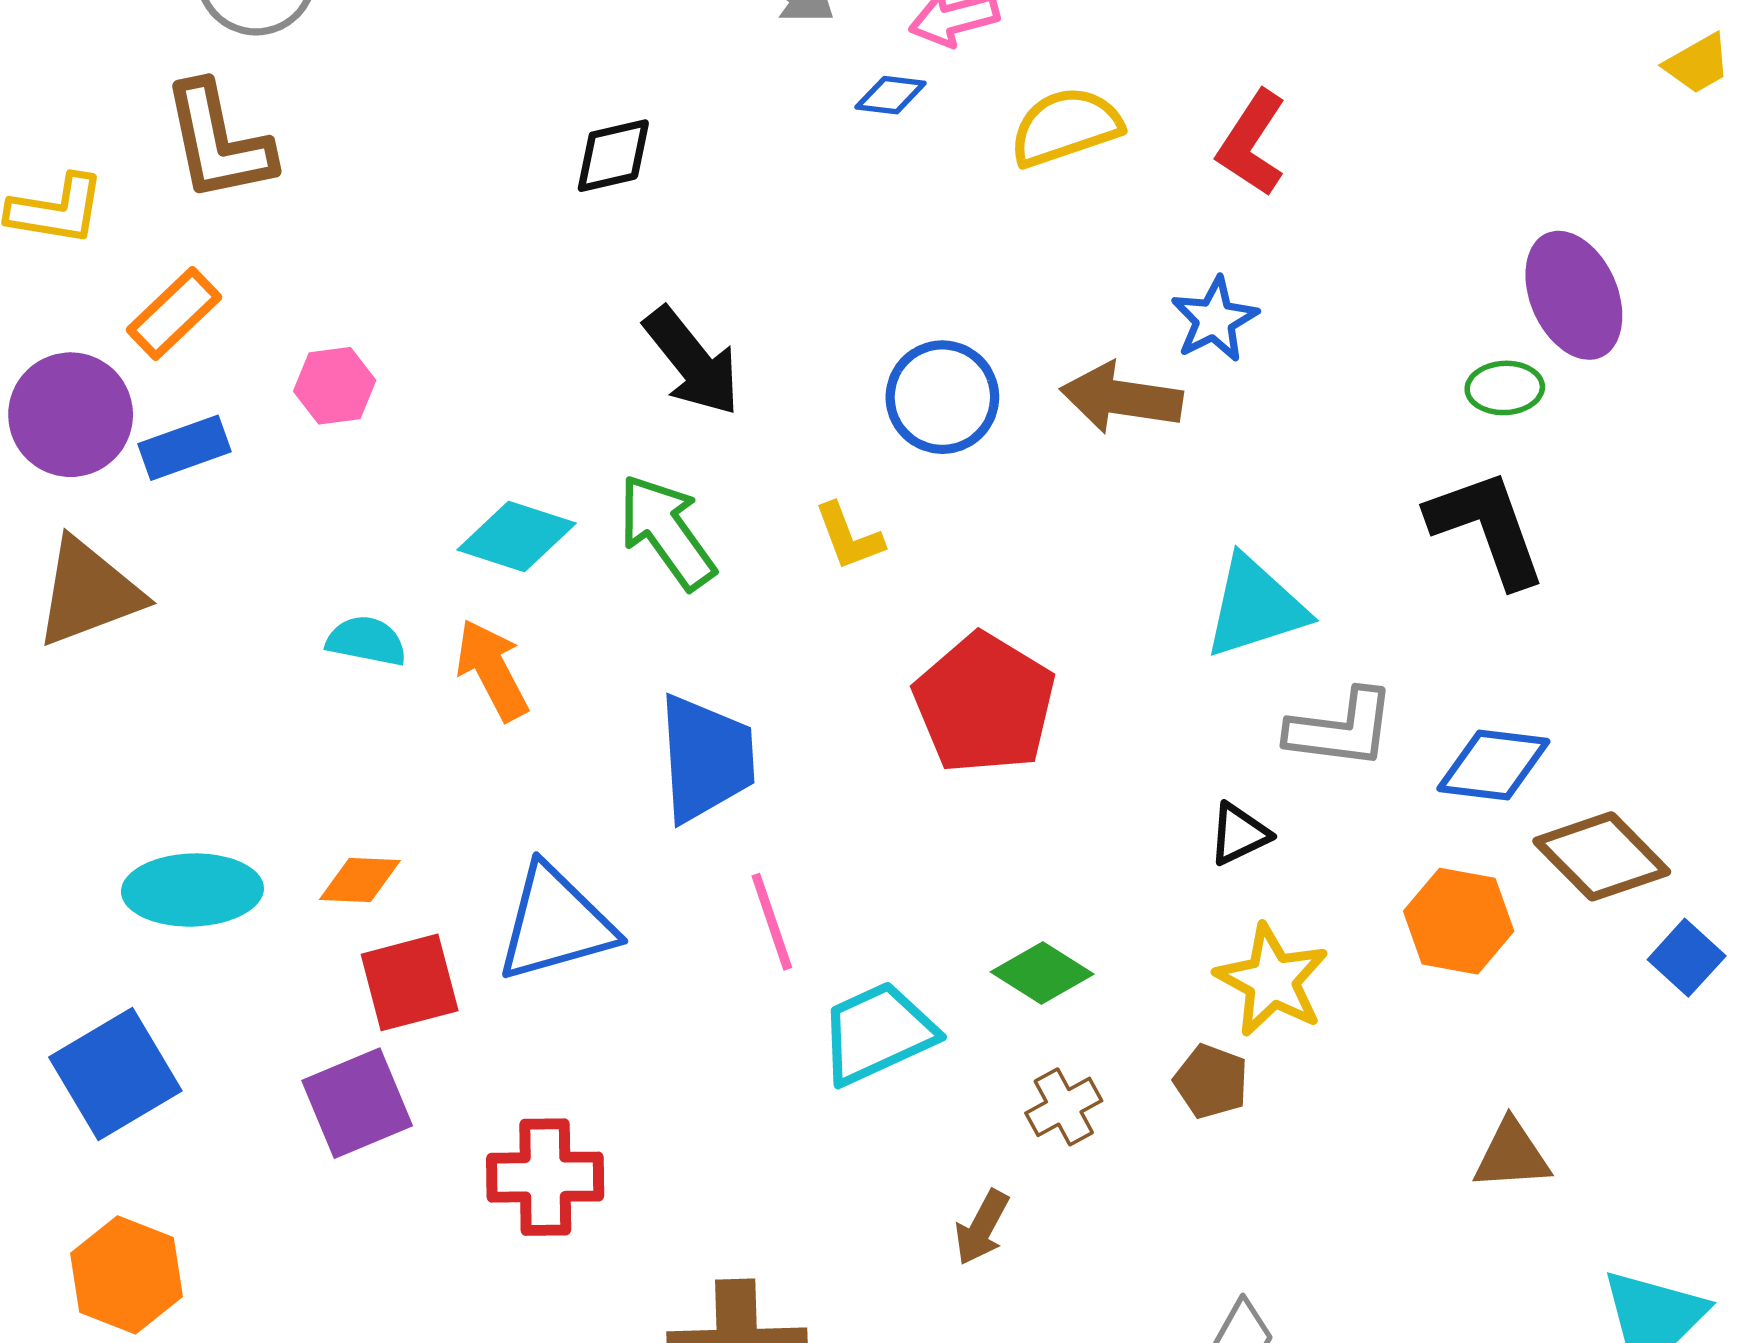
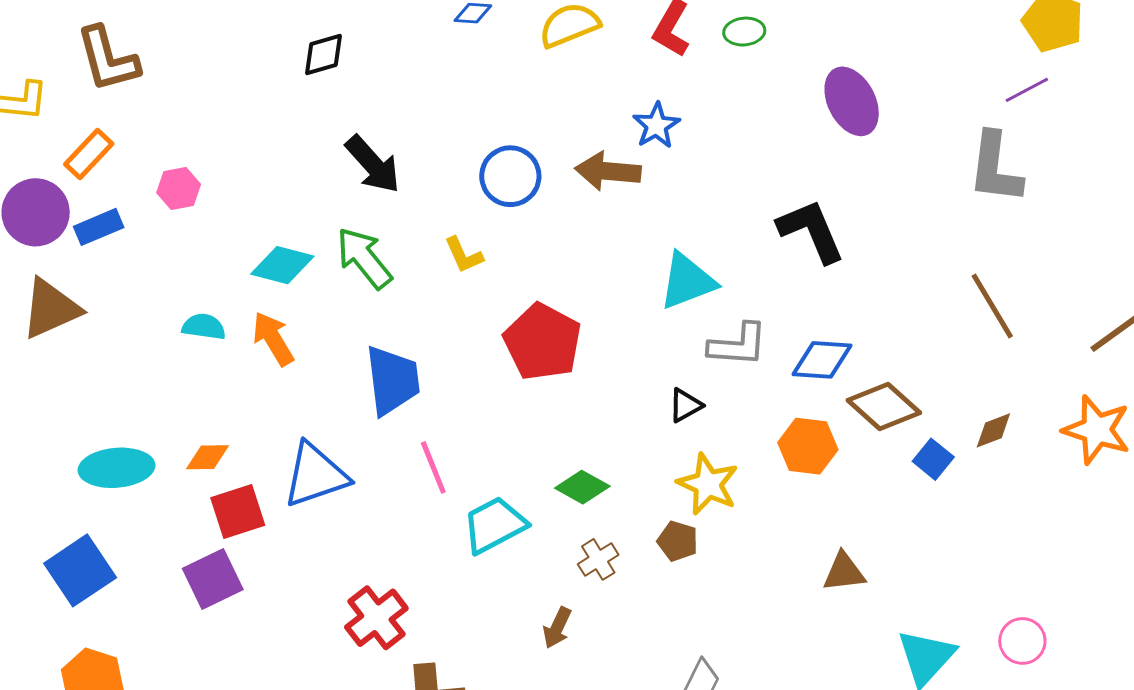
green ellipse: (1505, 388) -> (744, 32), moved
red cross: (545, 1177) -> (376, 618), moved, turned -34

